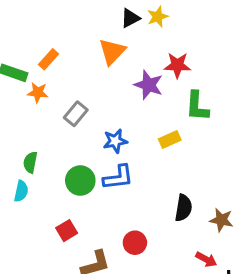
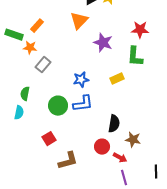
red star: (177, 65) -> (140, 30), moved
gray rectangle: (76, 114) -> (43, 65), moved
black semicircle: (183, 208) -> (114, 124), moved
brown star: (221, 220) -> (133, 140), moved
red circle: (135, 243) -> (102, 147), moved
red arrow: (206, 259) -> (120, 158), moved

